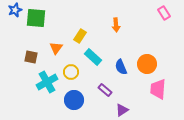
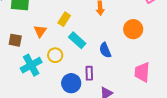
orange circle: (147, 64) -> (133, 29), moved
purple rectangle: (105, 90) -> (89, 73), turned 48
blue circle: (74, 100) -> (71, 83), moved

